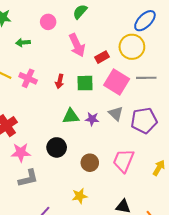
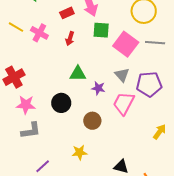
red rectangle: (102, 57) -> (67, 13), moved
green square: (85, 83) -> (101, 30), moved
purple star: (92, 119) -> (98, 88), moved
pink trapezoid: (123, 161) -> (124, 103), moved

